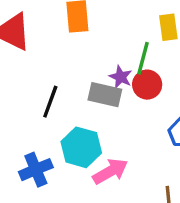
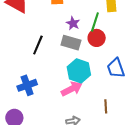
purple star: (121, 77) -> (73, 23), moved
cyan hexagon: (81, 147) -> (79, 71), moved

